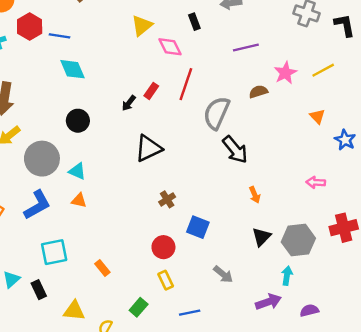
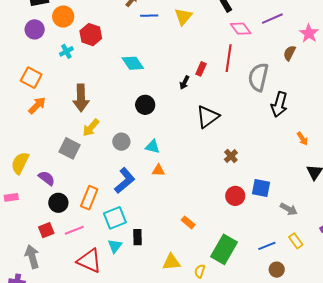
blue line: (59, 36) -> (149, 16), moved
pink diamond: (170, 47) -> (241, 29), moved
brown semicircle: (258, 92) -> (290, 53), turned -35
black arrow: (235, 150) -> (279, 104), turned 65
gray circle: (42, 159) -> (121, 142), size x0.6
blue square: (198, 227) -> (261, 188), moved
cyan square: (54, 252) -> (115, 218), moved
yellow rectangle: (166, 280) -> (296, 241), moved
black rectangle: (39, 290) -> (138, 237), moved, turned 35
green rectangle: (139, 307) -> (224, 249), size x1.8

